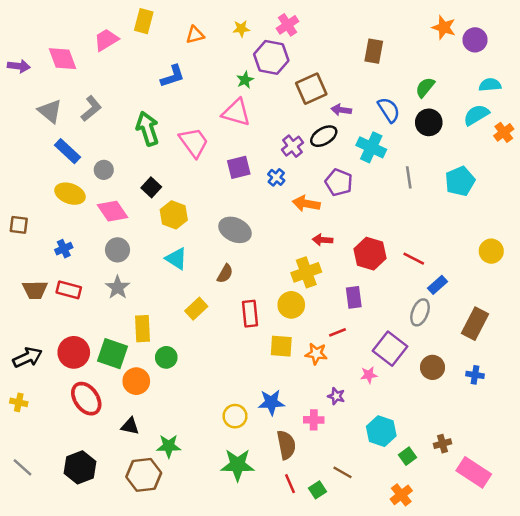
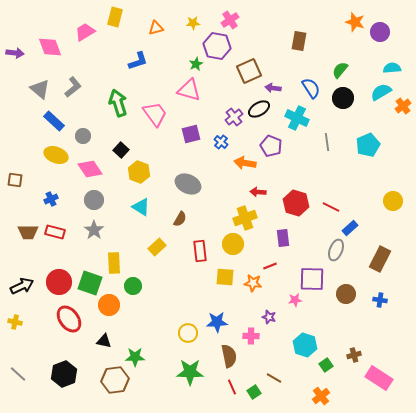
purple square: (390, 349) -> (312, 279), turned -36

